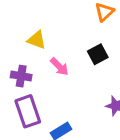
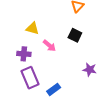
black square: (98, 54) -> (75, 35), turned -32

